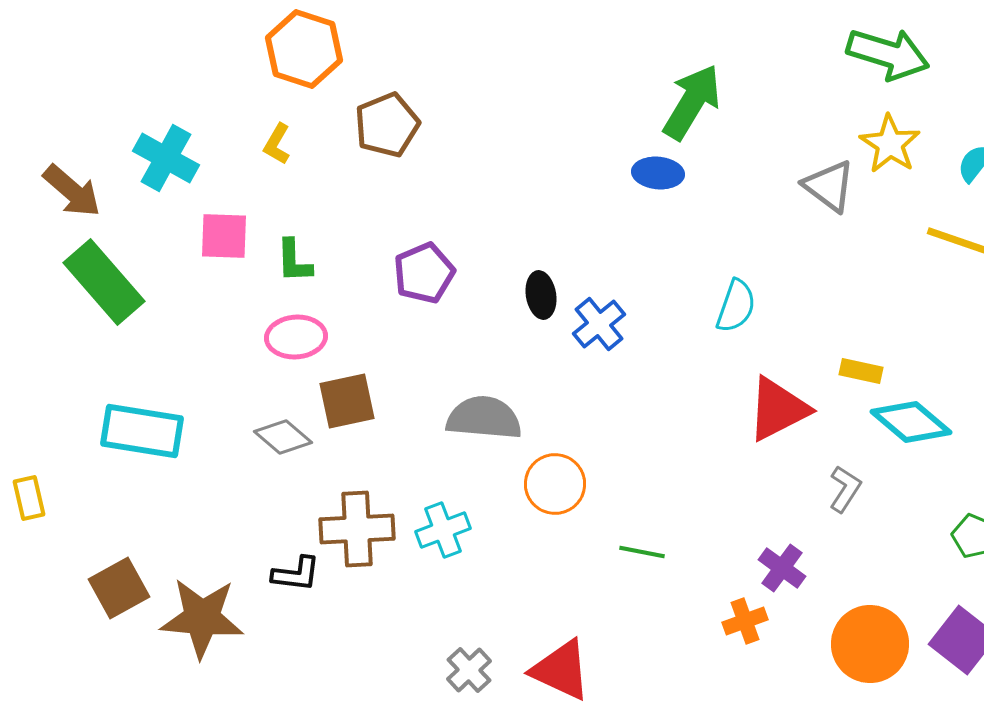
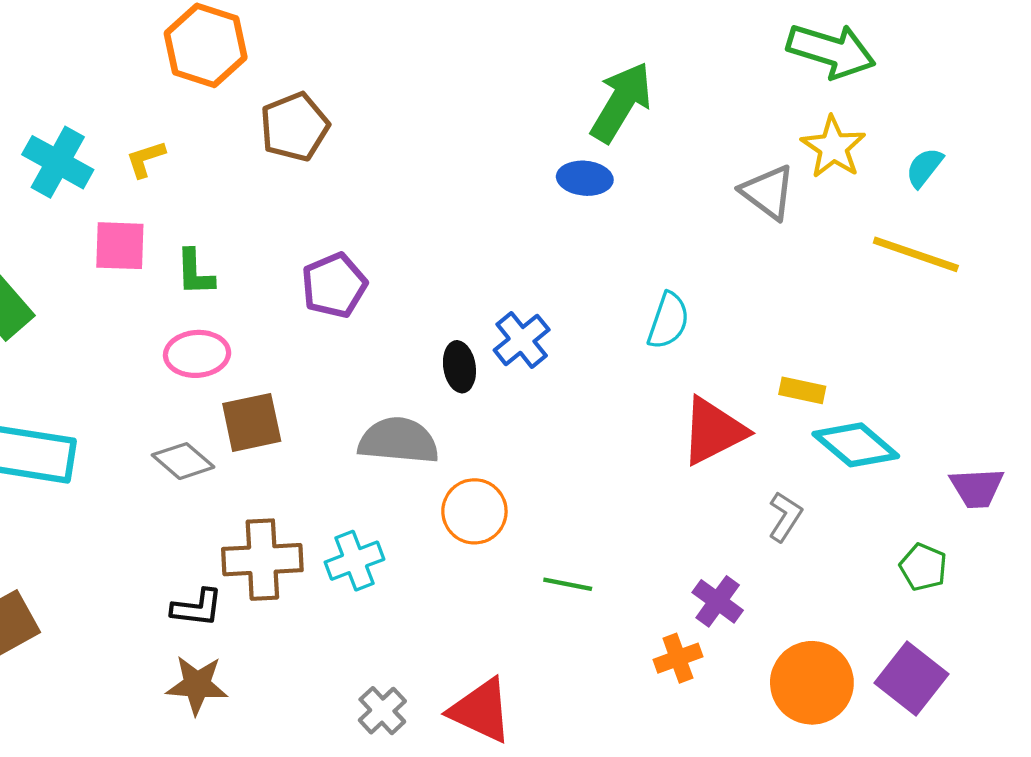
yellow L-shape: (277, 144) -> (146, 159), moved, turned 42
black ellipse: (541, 295) -> (459, 367), moved
brown star: (202, 618) -> (197, 685), moved, size x0.7

